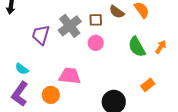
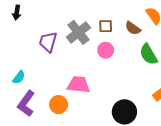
brown semicircle: (117, 12) -> (133, 28), moved
cyan semicircle: (22, 69) -> (19, 77), moved, turned -88

